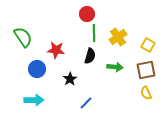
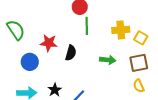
yellow cross: (118, 37) -> (121, 30), moved, turned 30
black semicircle: (90, 56) -> (71, 53), moved
black star: (70, 79) -> (55, 90), moved

